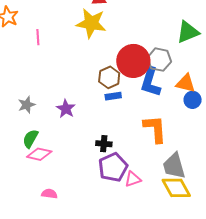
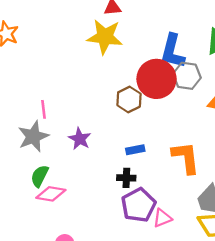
pink line: (38, 37) -> (43, 109), moved
blue L-shape: (150, 82) -> (173, 51), moved
blue rectangle: (113, 96) -> (135, 150), moved
gray star: (27, 105) -> (33, 136), size x1.5

